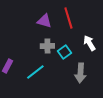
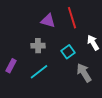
gray cross: (47, 46) -> (38, 46), moved
gray arrow: (80, 73) -> (84, 73), turned 144

